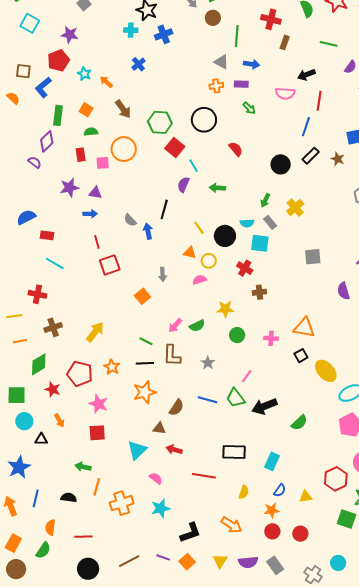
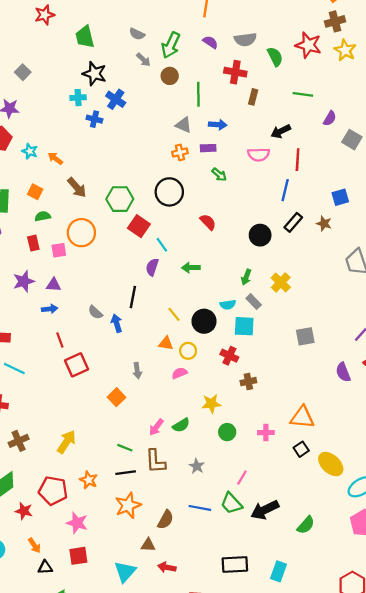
blue cross: (164, 34) -> (116, 99), turned -30
blue cross: (138, 64) -> (94, 119), moved, turned -32
black triangle: (41, 439) -> (45, 567), moved

